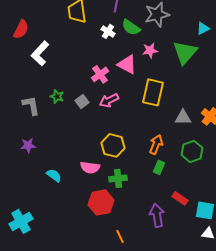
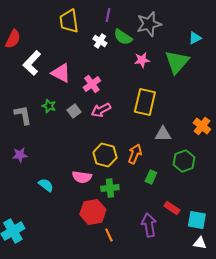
pink triangle: (127, 64) -> (61, 73), moved
gray triangle: (183, 117) -> (163, 134), moved
orange arrow: (156, 144) -> (135, 154), moved
orange line: (120, 236) -> (109, 235), moved

